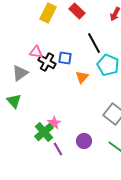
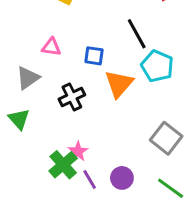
black cross: (47, 62) -> (72, 97), moved, turned 36
orange triangle: (82, 77) -> (119, 84), size x1.5
purple line: (58, 149) -> (90, 179), moved

